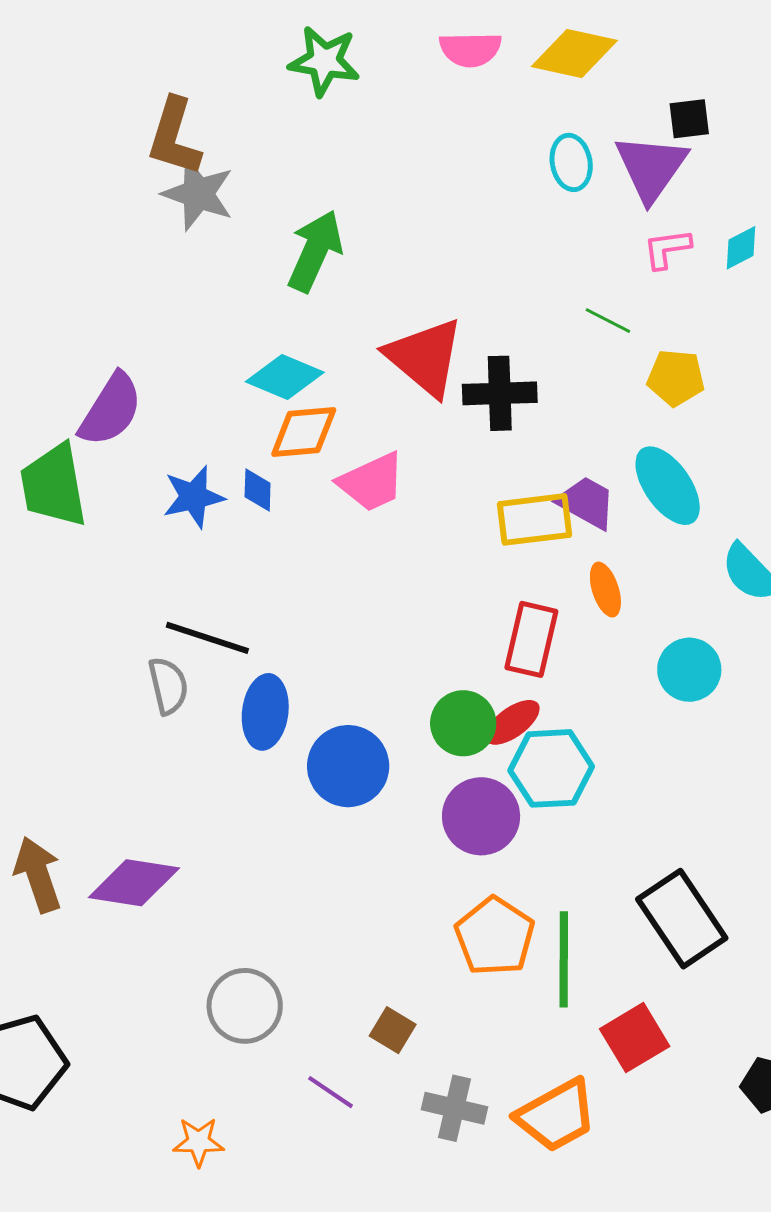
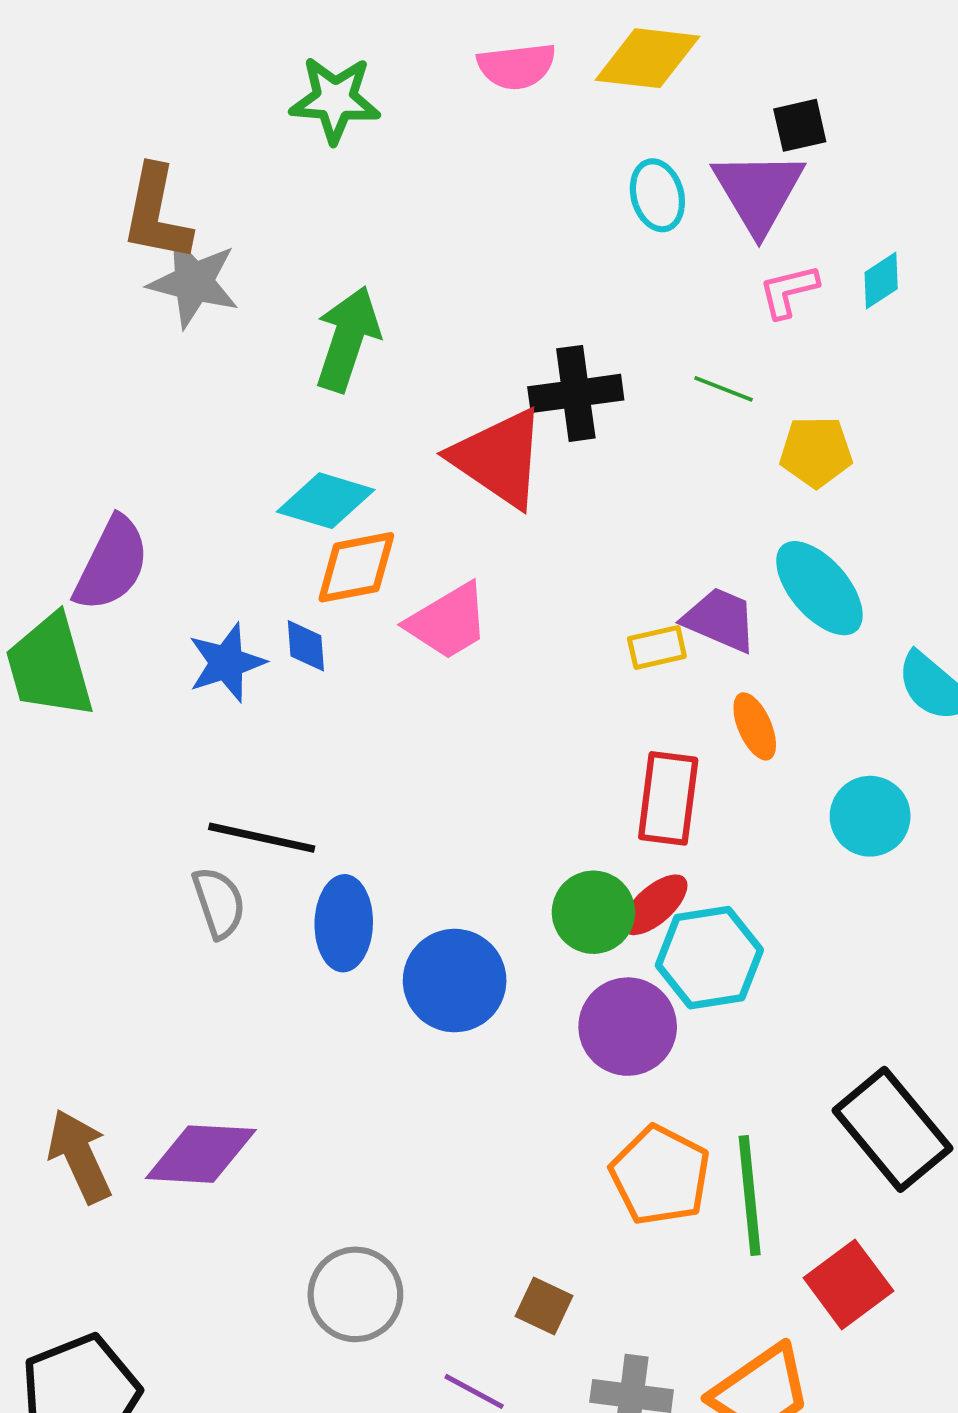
black cross: (500, 393) -> (576, 393), moved
yellow rectangle: (535, 519) -> (657, 648), size x0.6

